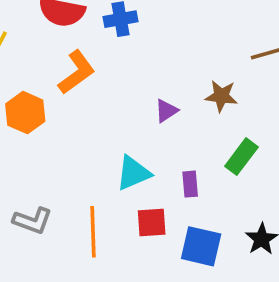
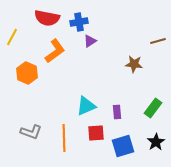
purple triangle: (166, 111) -> (90, 41), moved
green rectangle: (241, 157) -> (153, 108), moved
blue square: (201, 246) -> (123, 146), turned -30

